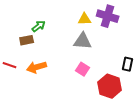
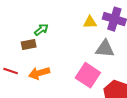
gray triangle: (83, 41) -> (105, 49), moved
pink square: (83, 69) -> (88, 75), size x1.6

